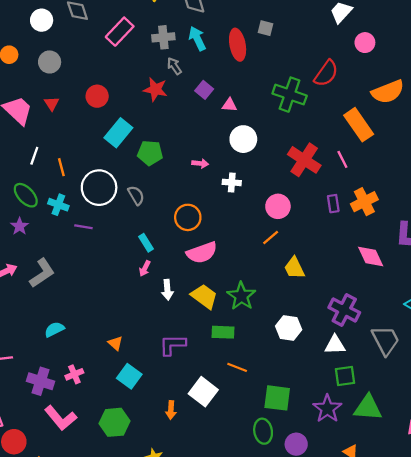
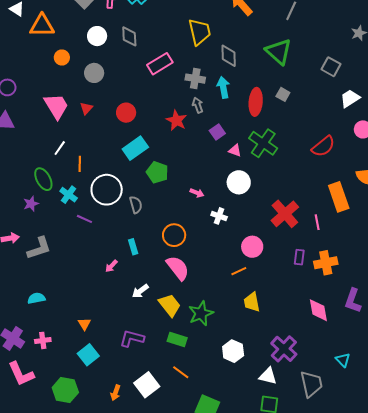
green cross: (290, 95) -> (263, 143), moved
pink semicircle: (202, 253) -> (178, 268), turned -124
pink arrow: (145, 268) -> (111, 266), moved
white arrow: (167, 290) -> (140, 291), turned 42

